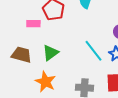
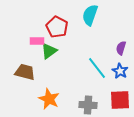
green triangle: (50, 53) -> (49, 51), moved

